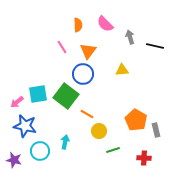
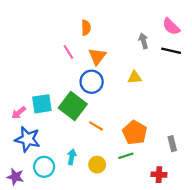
pink semicircle: (105, 24) -> (171, 26), moved
orange pentagon: (136, 120) -> (135, 133), moved
yellow circle: (99, 131) -> (97, 165), moved
green line: (113, 150) -> (126, 156), moved

